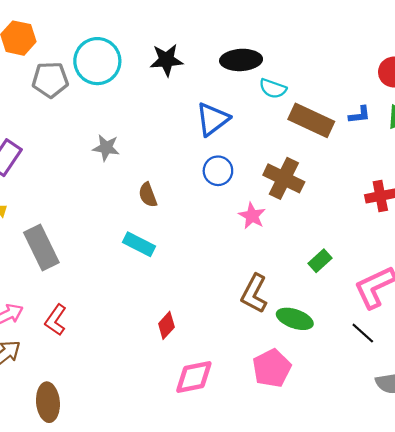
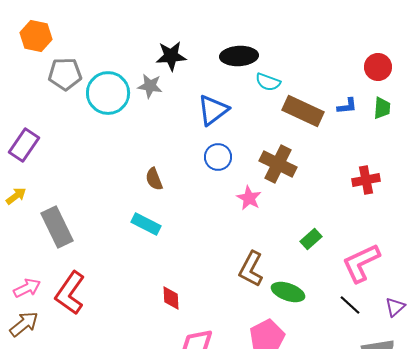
cyan circle: (97, 61) -> (108, 93), moved
gray star: (106, 148) -> (150, 86), moved
red L-shape: (56, 320) -> (70, 293), size x1.5
red diamond: (166, 325) -> (171, 298), turned -45

